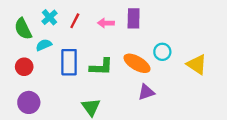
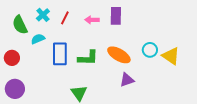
cyan circle: (162, 52) -> (150, 50), moved
red circle: (24, 67) -> (12, 58), moved
purple circle: (29, 102) -> (15, 89), moved

